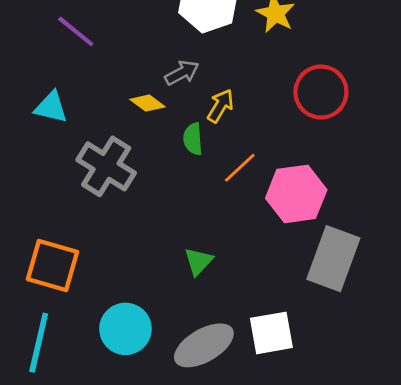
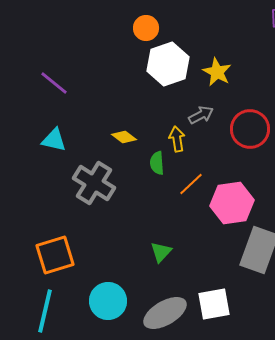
purple line: (76, 31) -> (54, 83), moved
gray arrow: (182, 73) -> (201, 115), moved
yellow arrow: (220, 106) -> (177, 139), turned -40
orange square: (52, 266) -> (55, 255), turned -33

